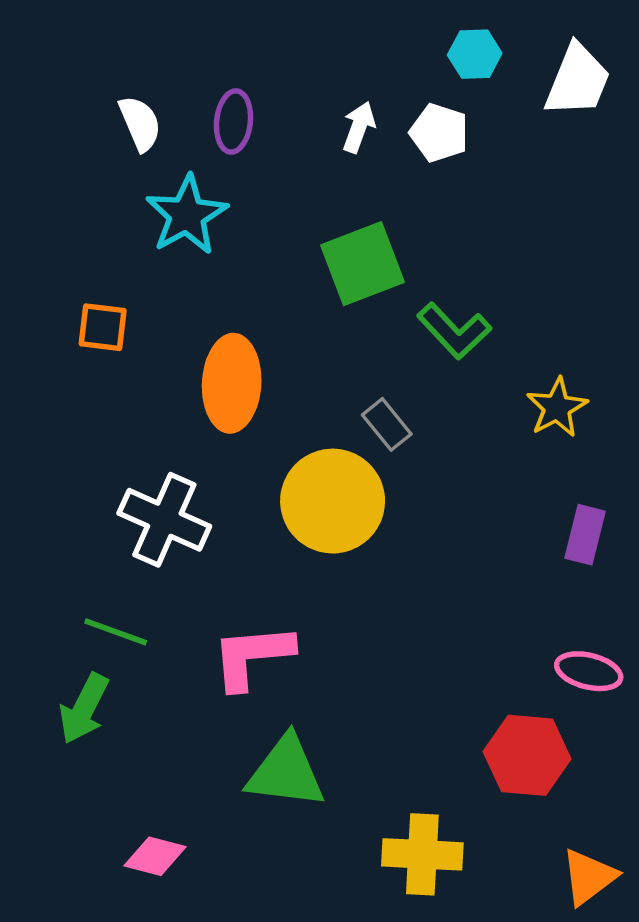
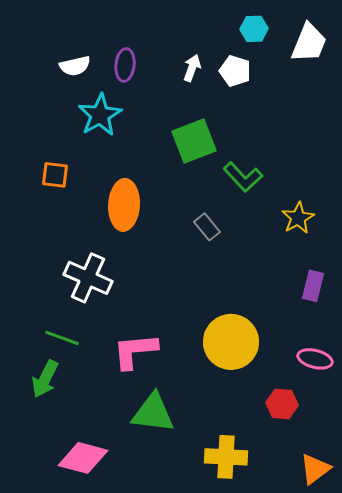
white semicircle: (140, 123) -> (75, 66), turned 100
yellow circle: (333, 501) -> (231, 342), moved
red hexagon: (527, 755) -> (282, 404), size x0.7
pink diamond: (155, 856) -> (83, 458), size x1.5

